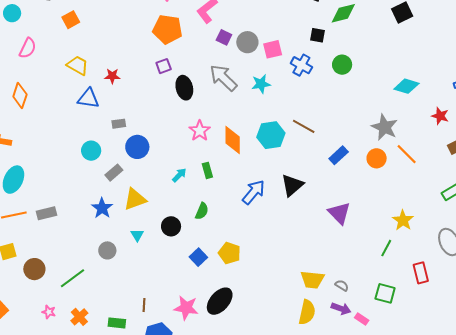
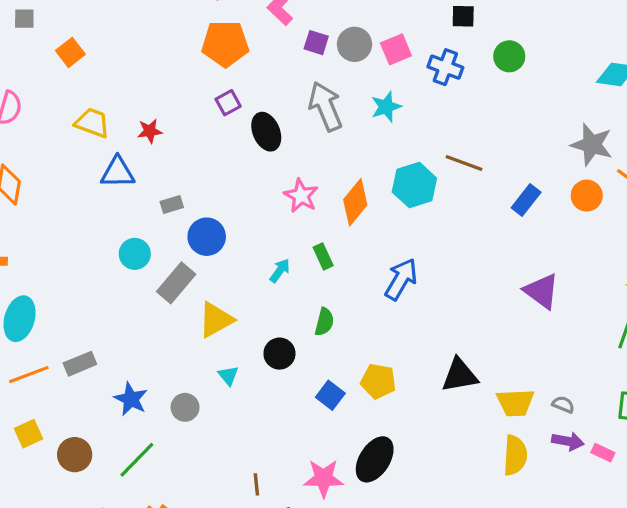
gray arrow: (223, 78) -> (325, 106), turned 32
orange diamond: (233, 140) -> (355, 202), turned 48
gray rectangle: (114, 173) -> (176, 283), size x1.4
black triangle: (292, 185) -> (460, 375), moved, turned 40
blue star: (102, 208) -> (131, 399), moved

